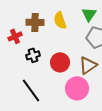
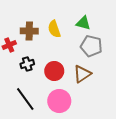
green triangle: (89, 14) -> (83, 23), turned -49
pink circle: (77, 88) -> (59, 101), moved

